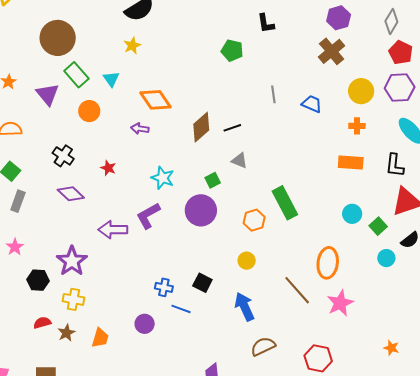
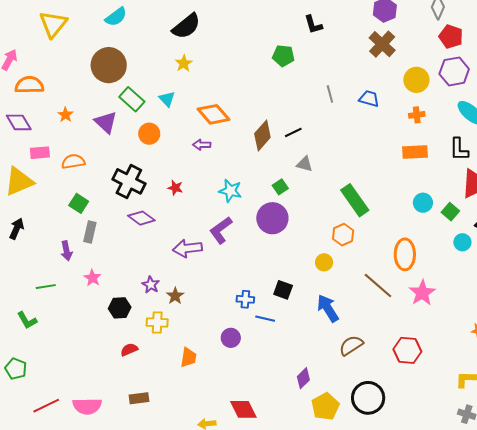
black cross: (63, 156) -> (129, 181), size x1.5
orange hexagon: (254, 220) -> (343, 235), moved
purple star: (72, 261) -> (151, 285), size x0.6
brown star: (66, 333) -> (175, 296), moved

